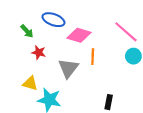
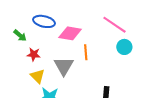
yellow triangle: (30, 83) -> (37, 76), moved, turned 35

